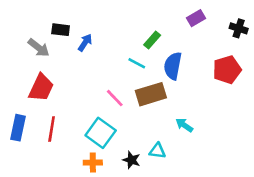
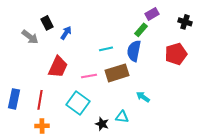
black rectangle: (61, 30) -> (47, 23), turned 56
green rectangle: (152, 40) -> (141, 30), moved
cyan line: (137, 63) -> (106, 49), turned -40
red trapezoid: (41, 88) -> (58, 67), moved
pink line: (115, 98) -> (89, 76), turned -56
orange cross: (93, 163) -> (42, 126), moved

